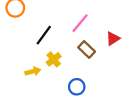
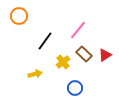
red triangle: (113, 39) -> (105, 55), moved
yellow cross: (54, 59) -> (63, 62), moved

